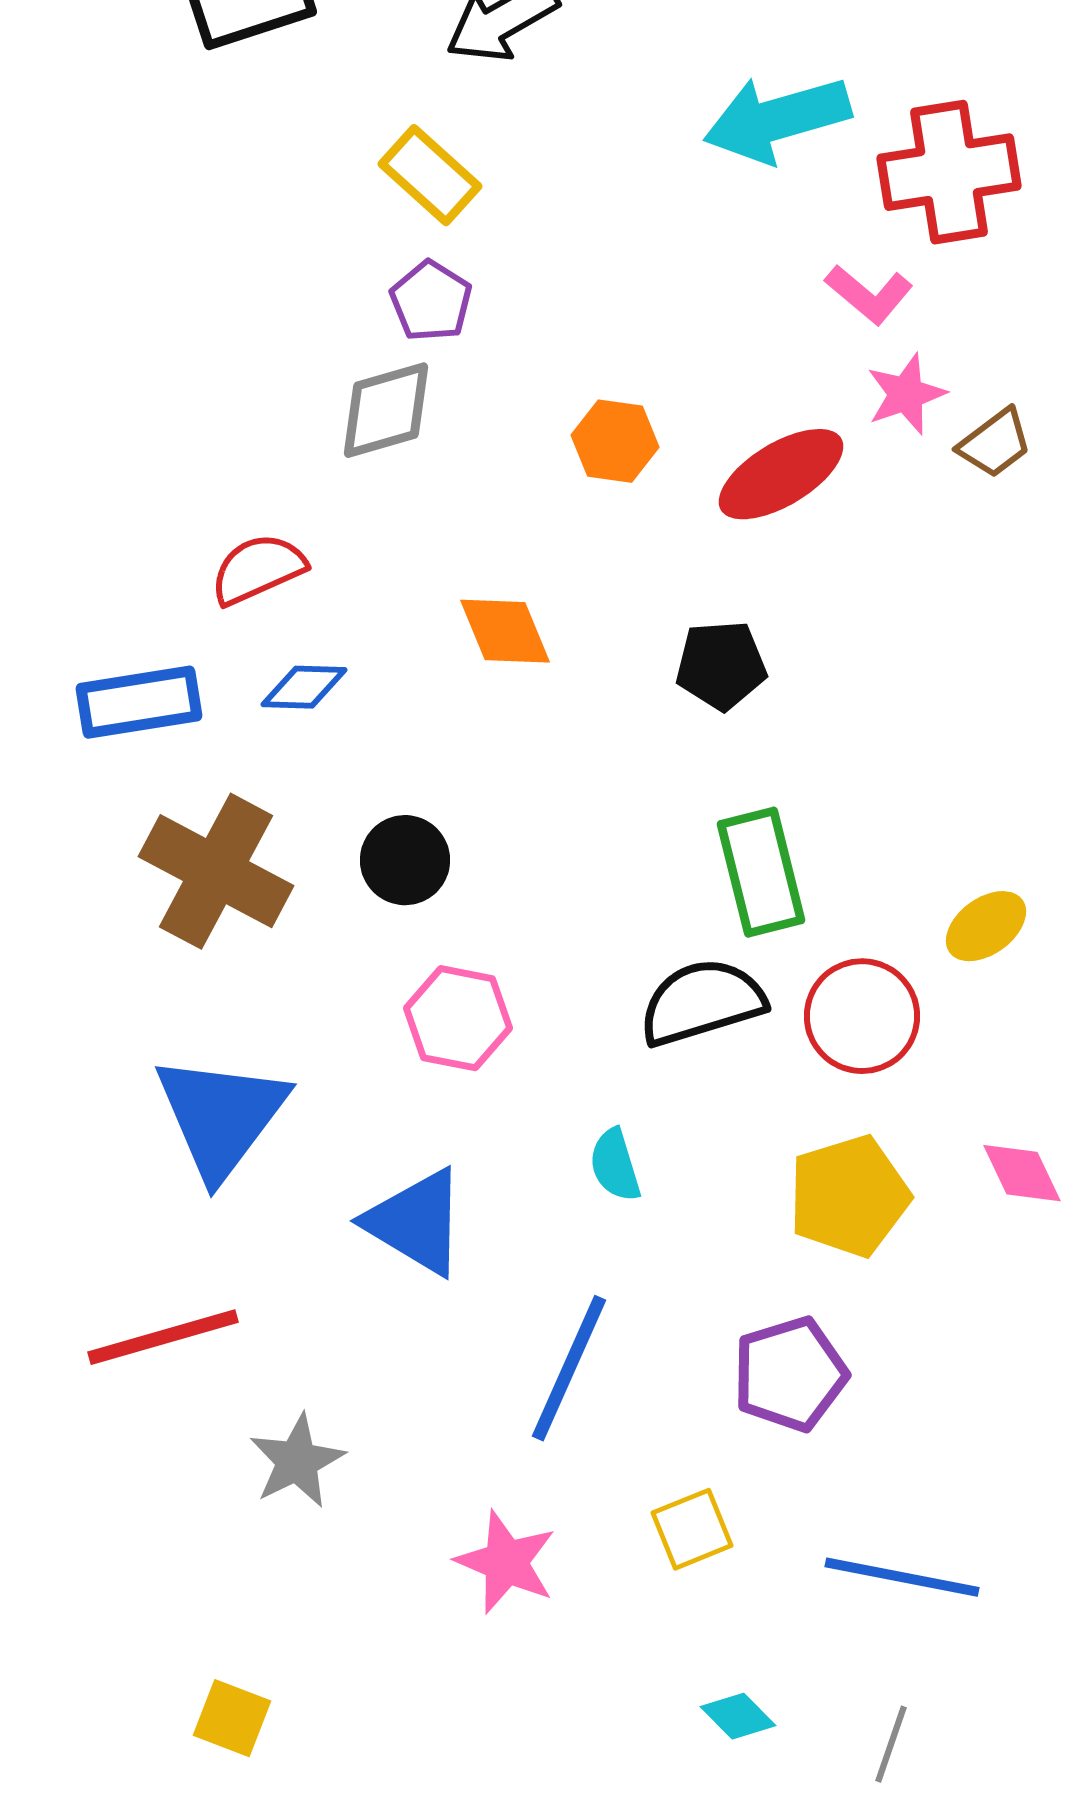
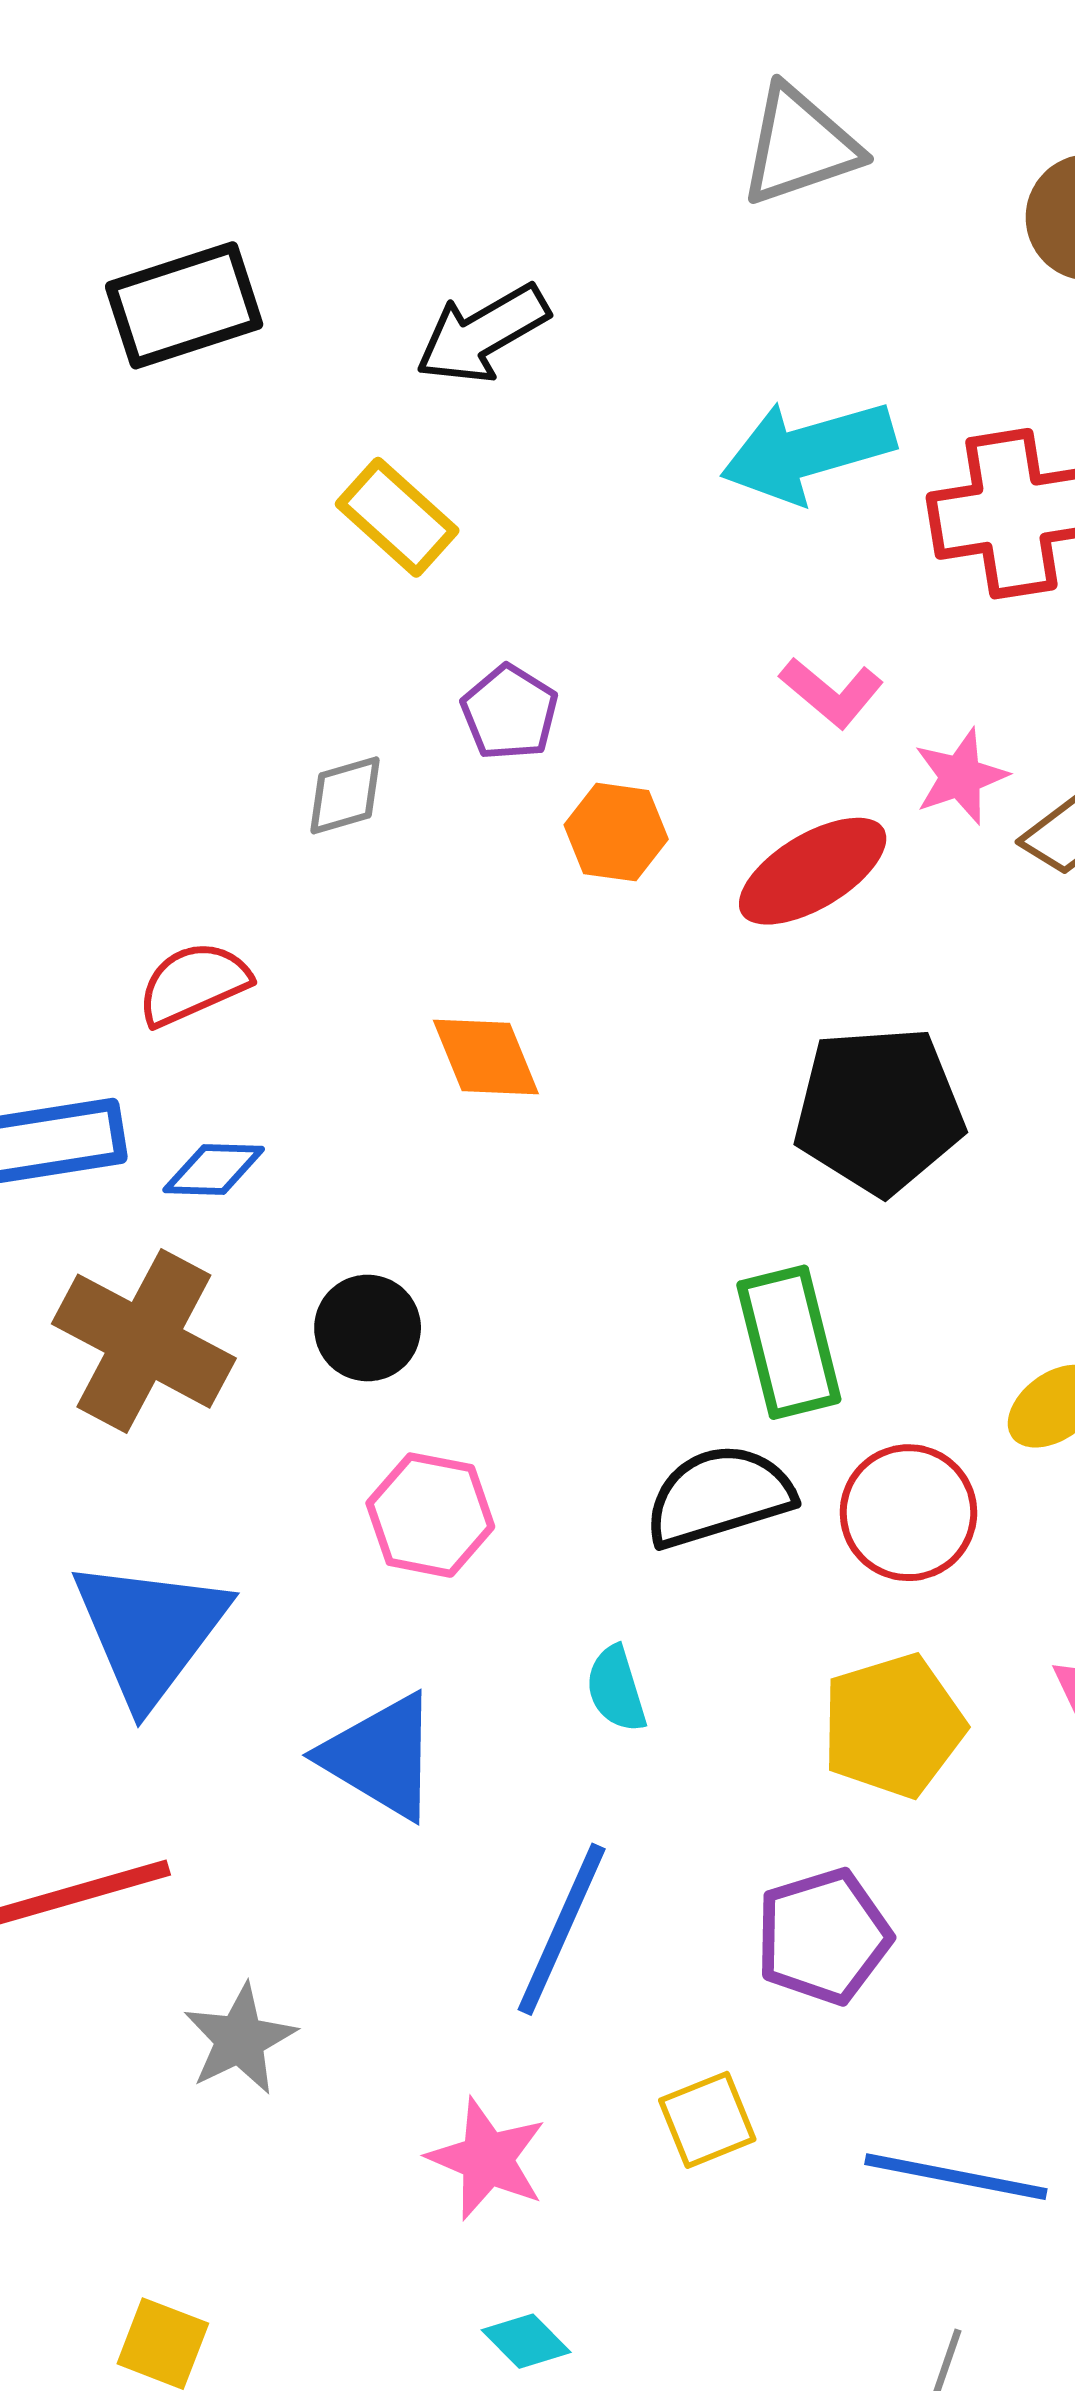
pink L-shape: (869, 294) -> (832, 692), moved
purple pentagon: (431, 301) -> (510, 713), moved
gray diamond: (386, 410) -> (345, 795), size x0.7
black pentagon: (721, 665) -> (879, 1110), moved, size x1.6
blue diamond: (304, 687) -> (214, 1169), moved
cyan diamond: (738, 1716) -> (526, 2341), moved

